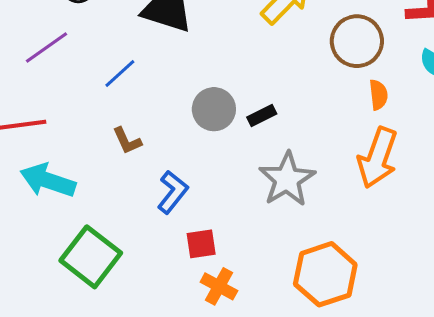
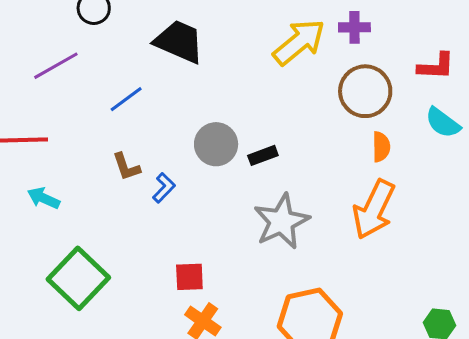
cyan arrow: (48, 181) -> (44, 198), size x0.6
blue L-shape: (173, 192) -> (164, 188), moved, size x0.7

